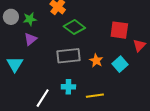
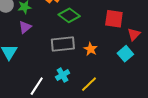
cyan square: (120, 64) -> (125, 54), moved
cyan cross: (68, 87) -> (63, 75), turned -32
yellow line: (95, 96) -> (89, 84), turned -36

